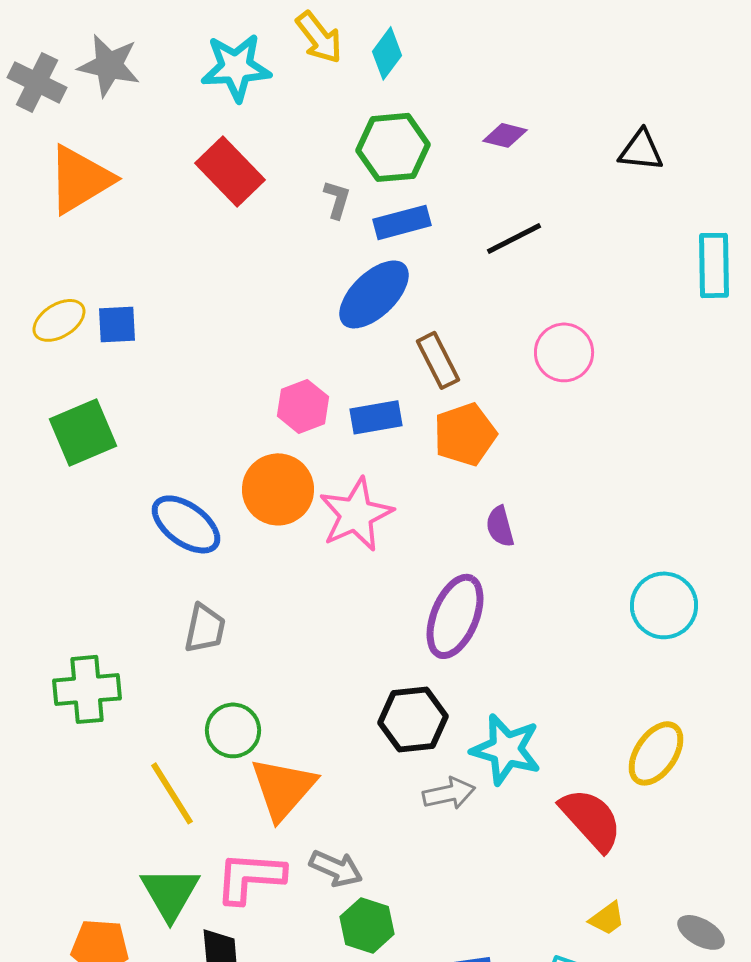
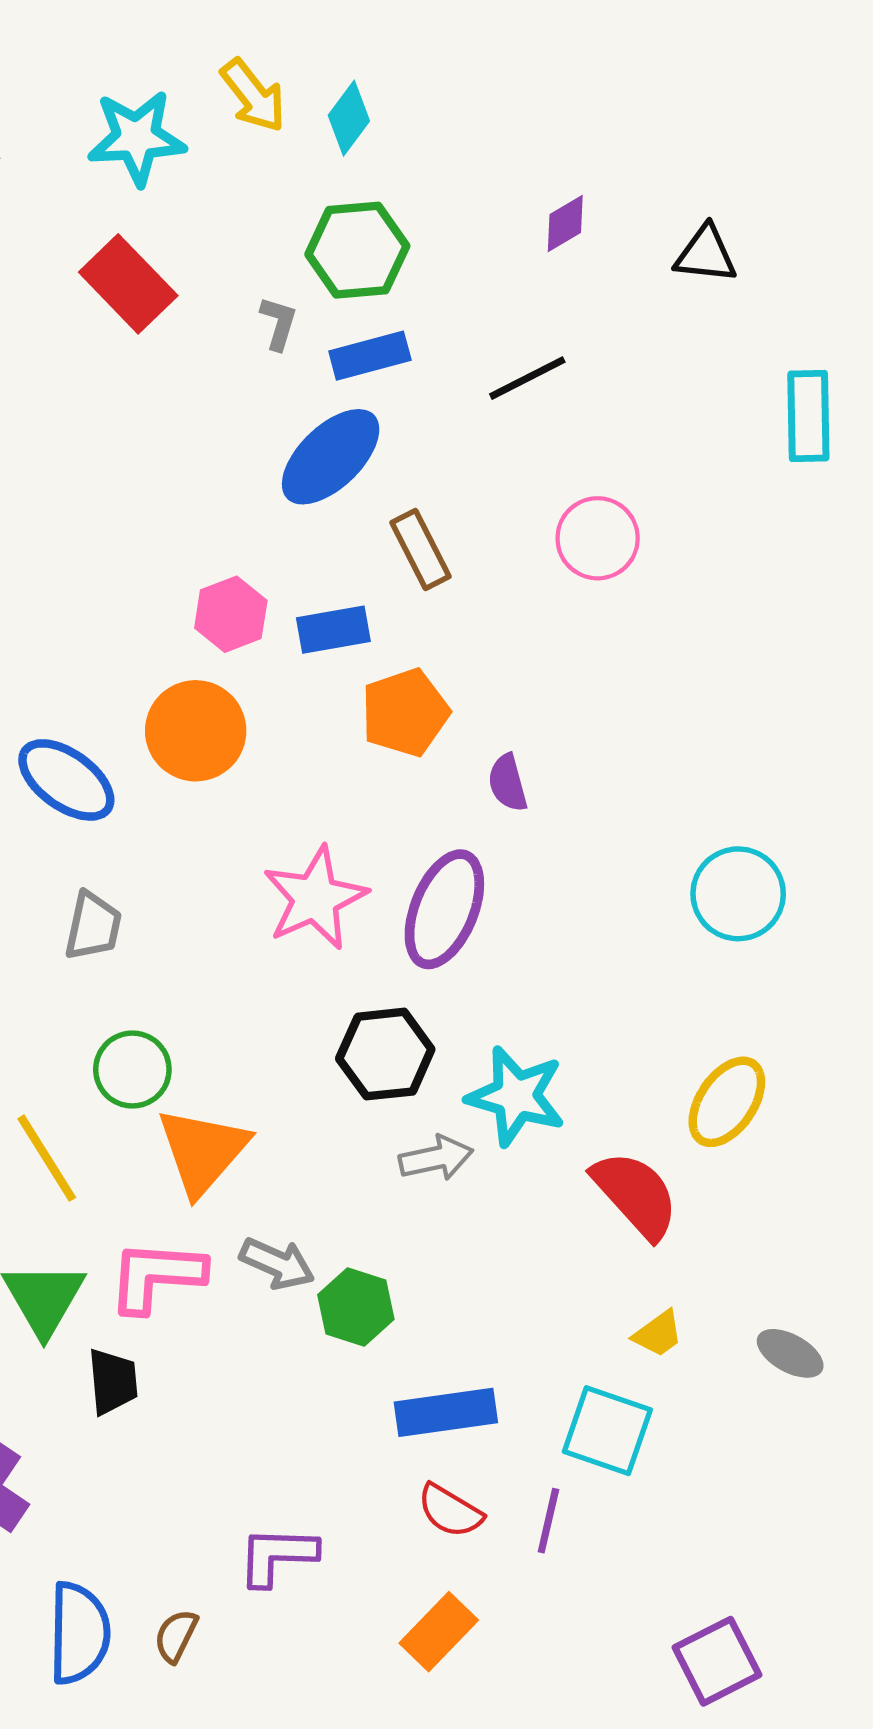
purple diamond: (505, 135) -> (565, 223), moved, turned -45
orange pentagon: (465, 434) -> (405, 713), moved
pink star: (356, 514) -> (315, 898), moved
green hexagon: (367, 925) -> (356, 1307), moved

